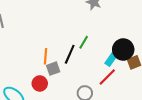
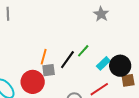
cyan rectangle: (111, 59) -> (103, 63), moved
red circle: (40, 83) -> (33, 82), size x1.5

